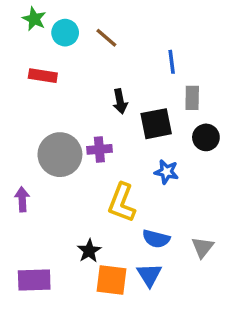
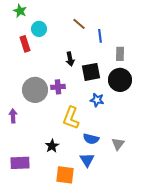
cyan circle: (65, 33) -> (39, 29), moved
brown line: (106, 38) -> (79, 24), moved
red rectangle: (43, 76) -> (25, 44), turned 63
gray rectangle: (192, 98) -> (120, 54), moved
black circle: (206, 137) -> (120, 80), size x1.5
orange square: (111, 280) -> (65, 175), moved

